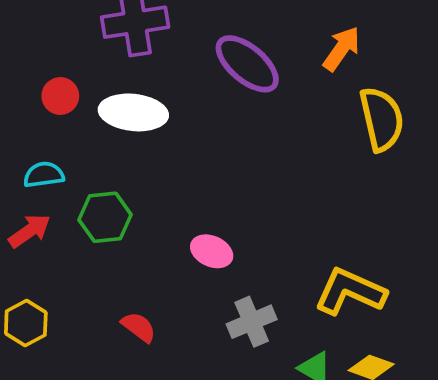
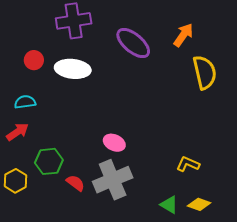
green hexagon: (105, 217) -> (49, 161), moved
yellow L-shape: (350, 292) -> (188, 164), size x0.6
gray cross: (252, 322) -> (113, 180), moved, size x1.5

